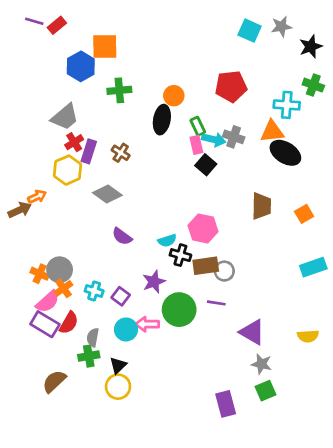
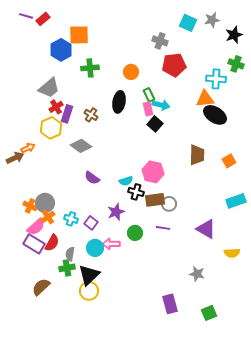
black ellipse: (162, 120) -> (119, 102), moved
gray cross: (234, 137) -> (160, 41), moved
green circle: (179, 310) -> (135, 233), size x0.6
purple triangle: (252, 332) -> (206, 229), moved
black triangle: (118, 365) -> (89, 275), size x1.6
green square: (265, 391) -> (209, 313), moved

